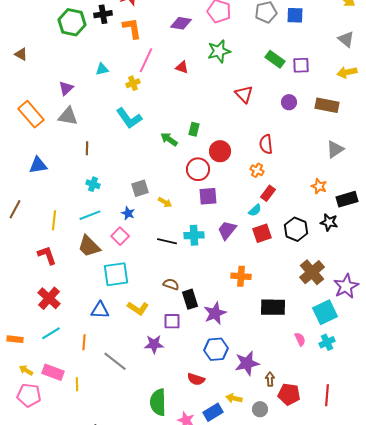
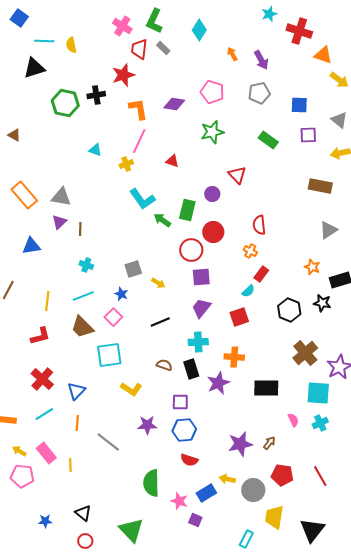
blue square: (295, 15) -> (299, 105), moved
orange L-shape: (132, 28) -> (138, 109), moved
purple square: (301, 65) -> (308, 135), moved
red triangle: (182, 67) -> (172, 161), moved
cyan triangle: (102, 69) -> (95, 150), turned 32
purple triangle: (66, 88) -> (59, 222), moved
purple circle: (289, 102) -> (212, 194), moved
cyan L-shape: (129, 118) -> (142, 199), moved
green rectangle: (194, 129) -> (187, 210), size x1.5
purple trapezoid: (227, 230) -> (201, 308), moved
red square: (262, 233) -> (239, 317), moved
cyan cross: (194, 235) -> (198, 342), moved
black line: (167, 241) -> (160, 322), turned -36
red L-shape: (47, 255) -> (40, 336), turned 95
black rectangle: (190, 299) -> (191, 369), moved
blue triangle: (100, 310) -> (76, 391), moved, turned -48
cyan square: (325, 312) -> (318, 393), turned 30
purple star: (215, 313) -> (218, 383), moved
purple square: (172, 321) -> (180, 402), moved
blue hexagon: (216, 349) -> (184, 430), moved
pink rectangle: (53, 372) -> (46, 453), turned 30
brown arrow: (270, 379) -> (269, 443), moved, turned 40
red line: (327, 395) -> (320, 476), turned -35
gray circle: (260, 409) -> (253, 490), size x1.5

